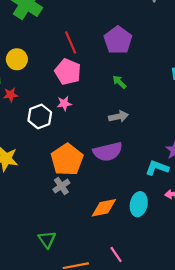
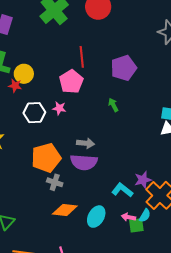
yellow circle: (17, 59) -> (24, 74), moved
gray arrow: (119, 117) -> (86, 143), moved
gray cross: (61, 186) -> (55, 182), moved, turned 35

